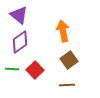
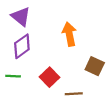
brown square: (69, 60) -> (95, 66), moved, turned -30
red square: (35, 70) -> (49, 77), moved

